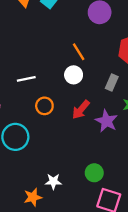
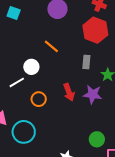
white circle: (74, 75) -> (31, 67), moved
red arrow: (81, 110) -> (69, 92), turned -42

